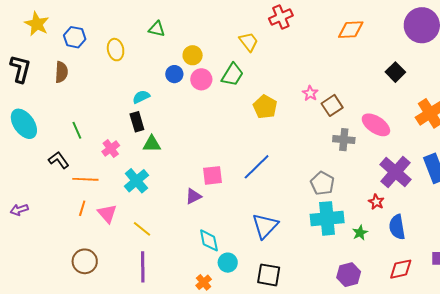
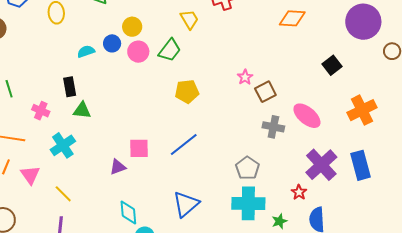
cyan semicircle: (141, 97) -> (86, 51), moved
yellow pentagon: (265, 107) -> (187, 92), moved, turned 30
pink cross: (111, 149) -> (41, 111), turned -36

